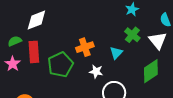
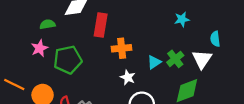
green cross: (132, 35) -> (175, 59), moved
red rectangle: (34, 52) -> (101, 25), moved
green pentagon: (60, 65) -> (68, 60), moved

